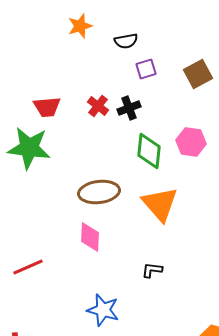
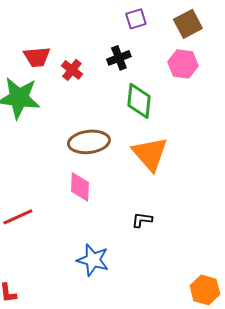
red cross: (98, 106) -> (72, 70), moved
pink hexagon: (191, 142) -> (183, 64), moved

